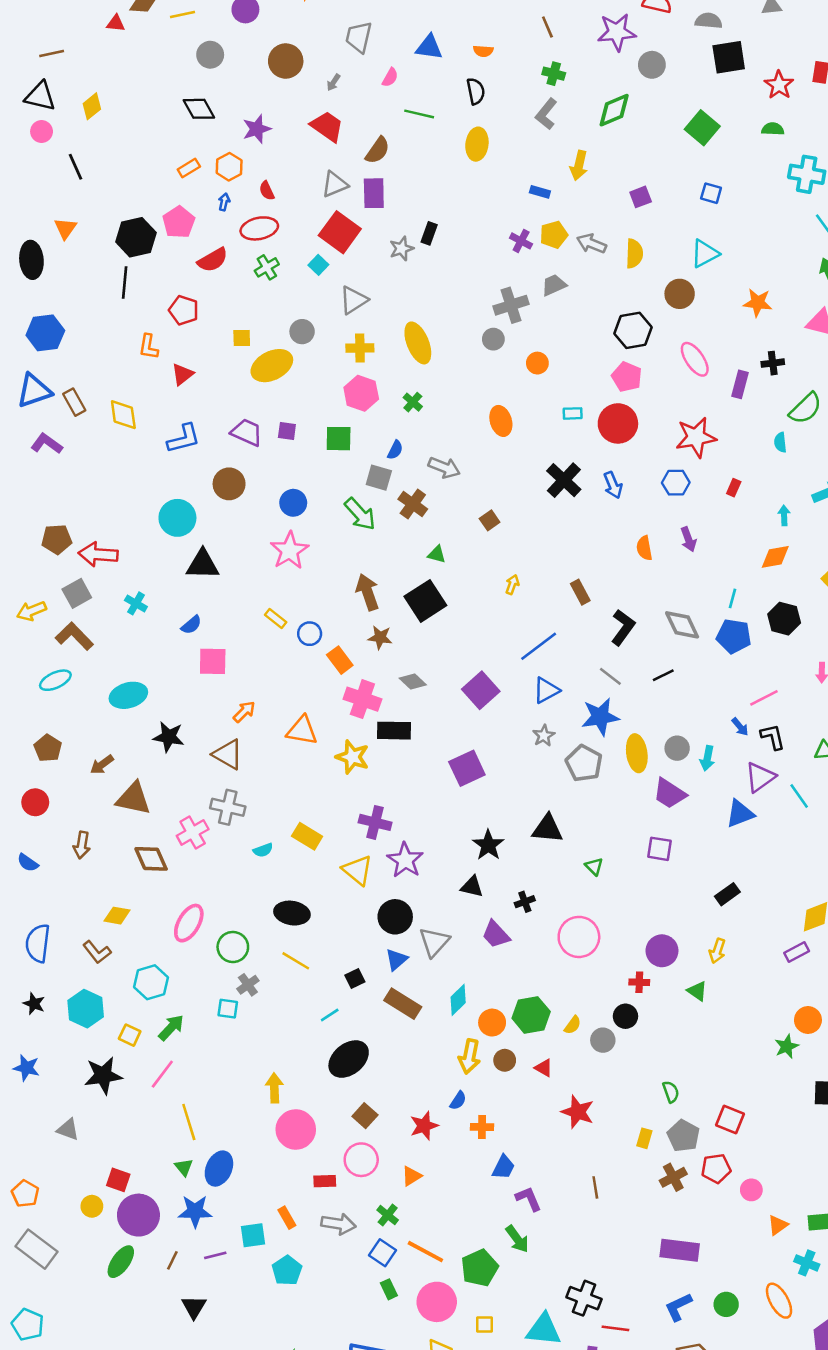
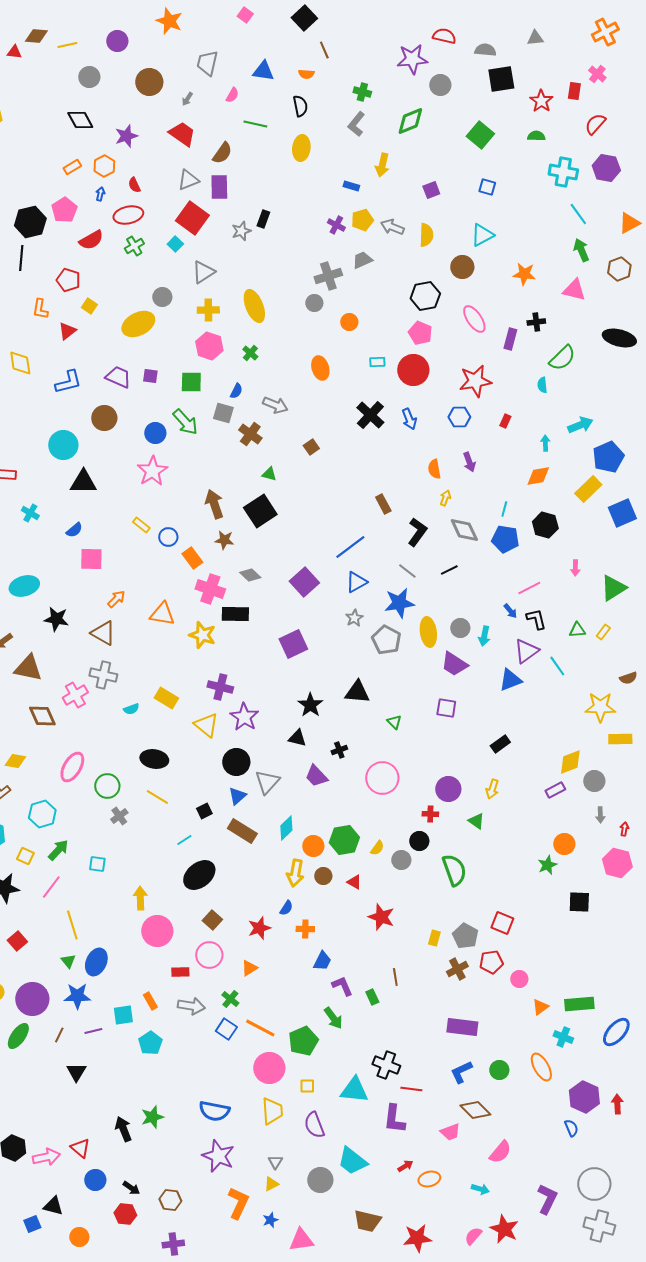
brown line: (547, 27) -> (324, 50), moved
yellow square: (242, 338) -> (89, 306), moved, turned 35
green arrow: (360, 514) -> (185, 422), moved
yellow arrow: (512, 585) -> (445, 498), moved
cyan square: (228, 1009) -> (97, 864), moved
green semicircle: (671, 1092) -> (454, 870), moved, size x1.8
red square: (118, 1180) -> (17, 941), moved, turned 30
green rectangle: (389, 1289) -> (372, 997), moved

